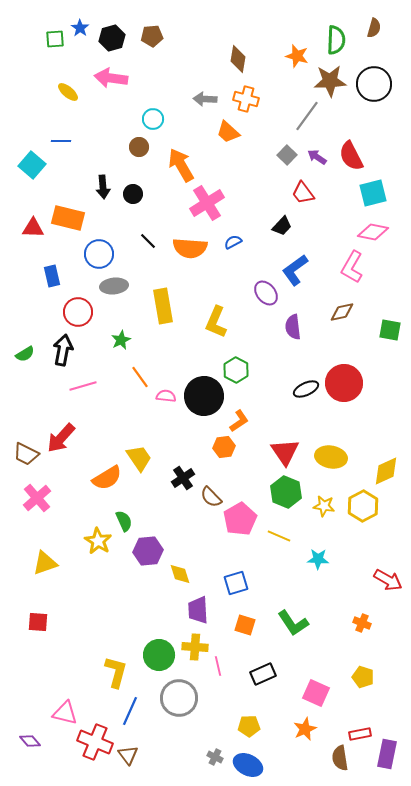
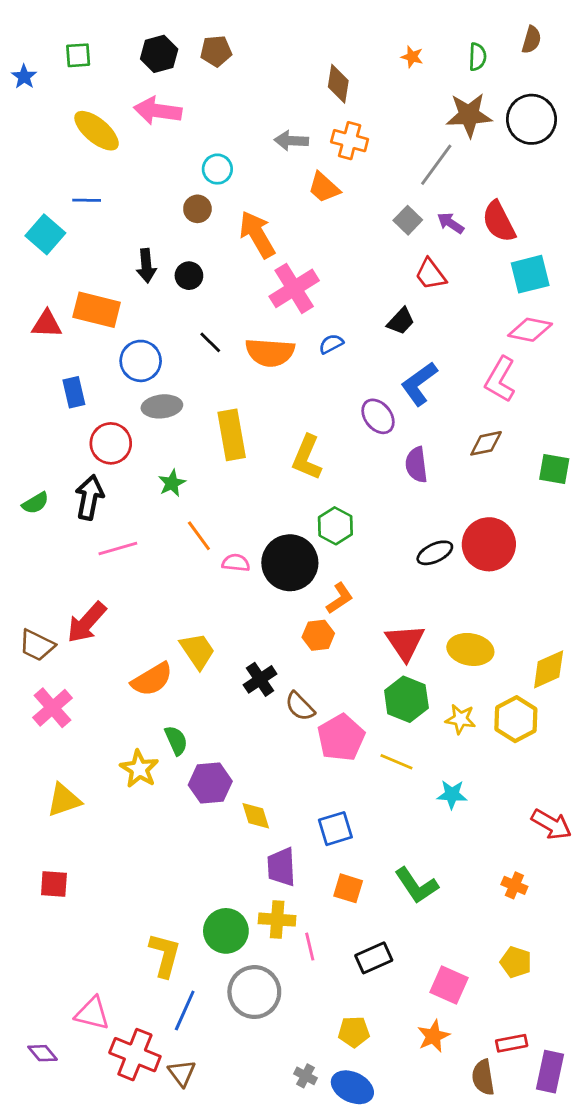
blue star: (80, 28) -> (24, 77), moved
green semicircle: (336, 40) -> (477, 57), size x0.7
orange star: (297, 56) -> (412, 57), moved, size x0.7
yellow ellipse: (68, 92) -> (97, 131), size x1.6

